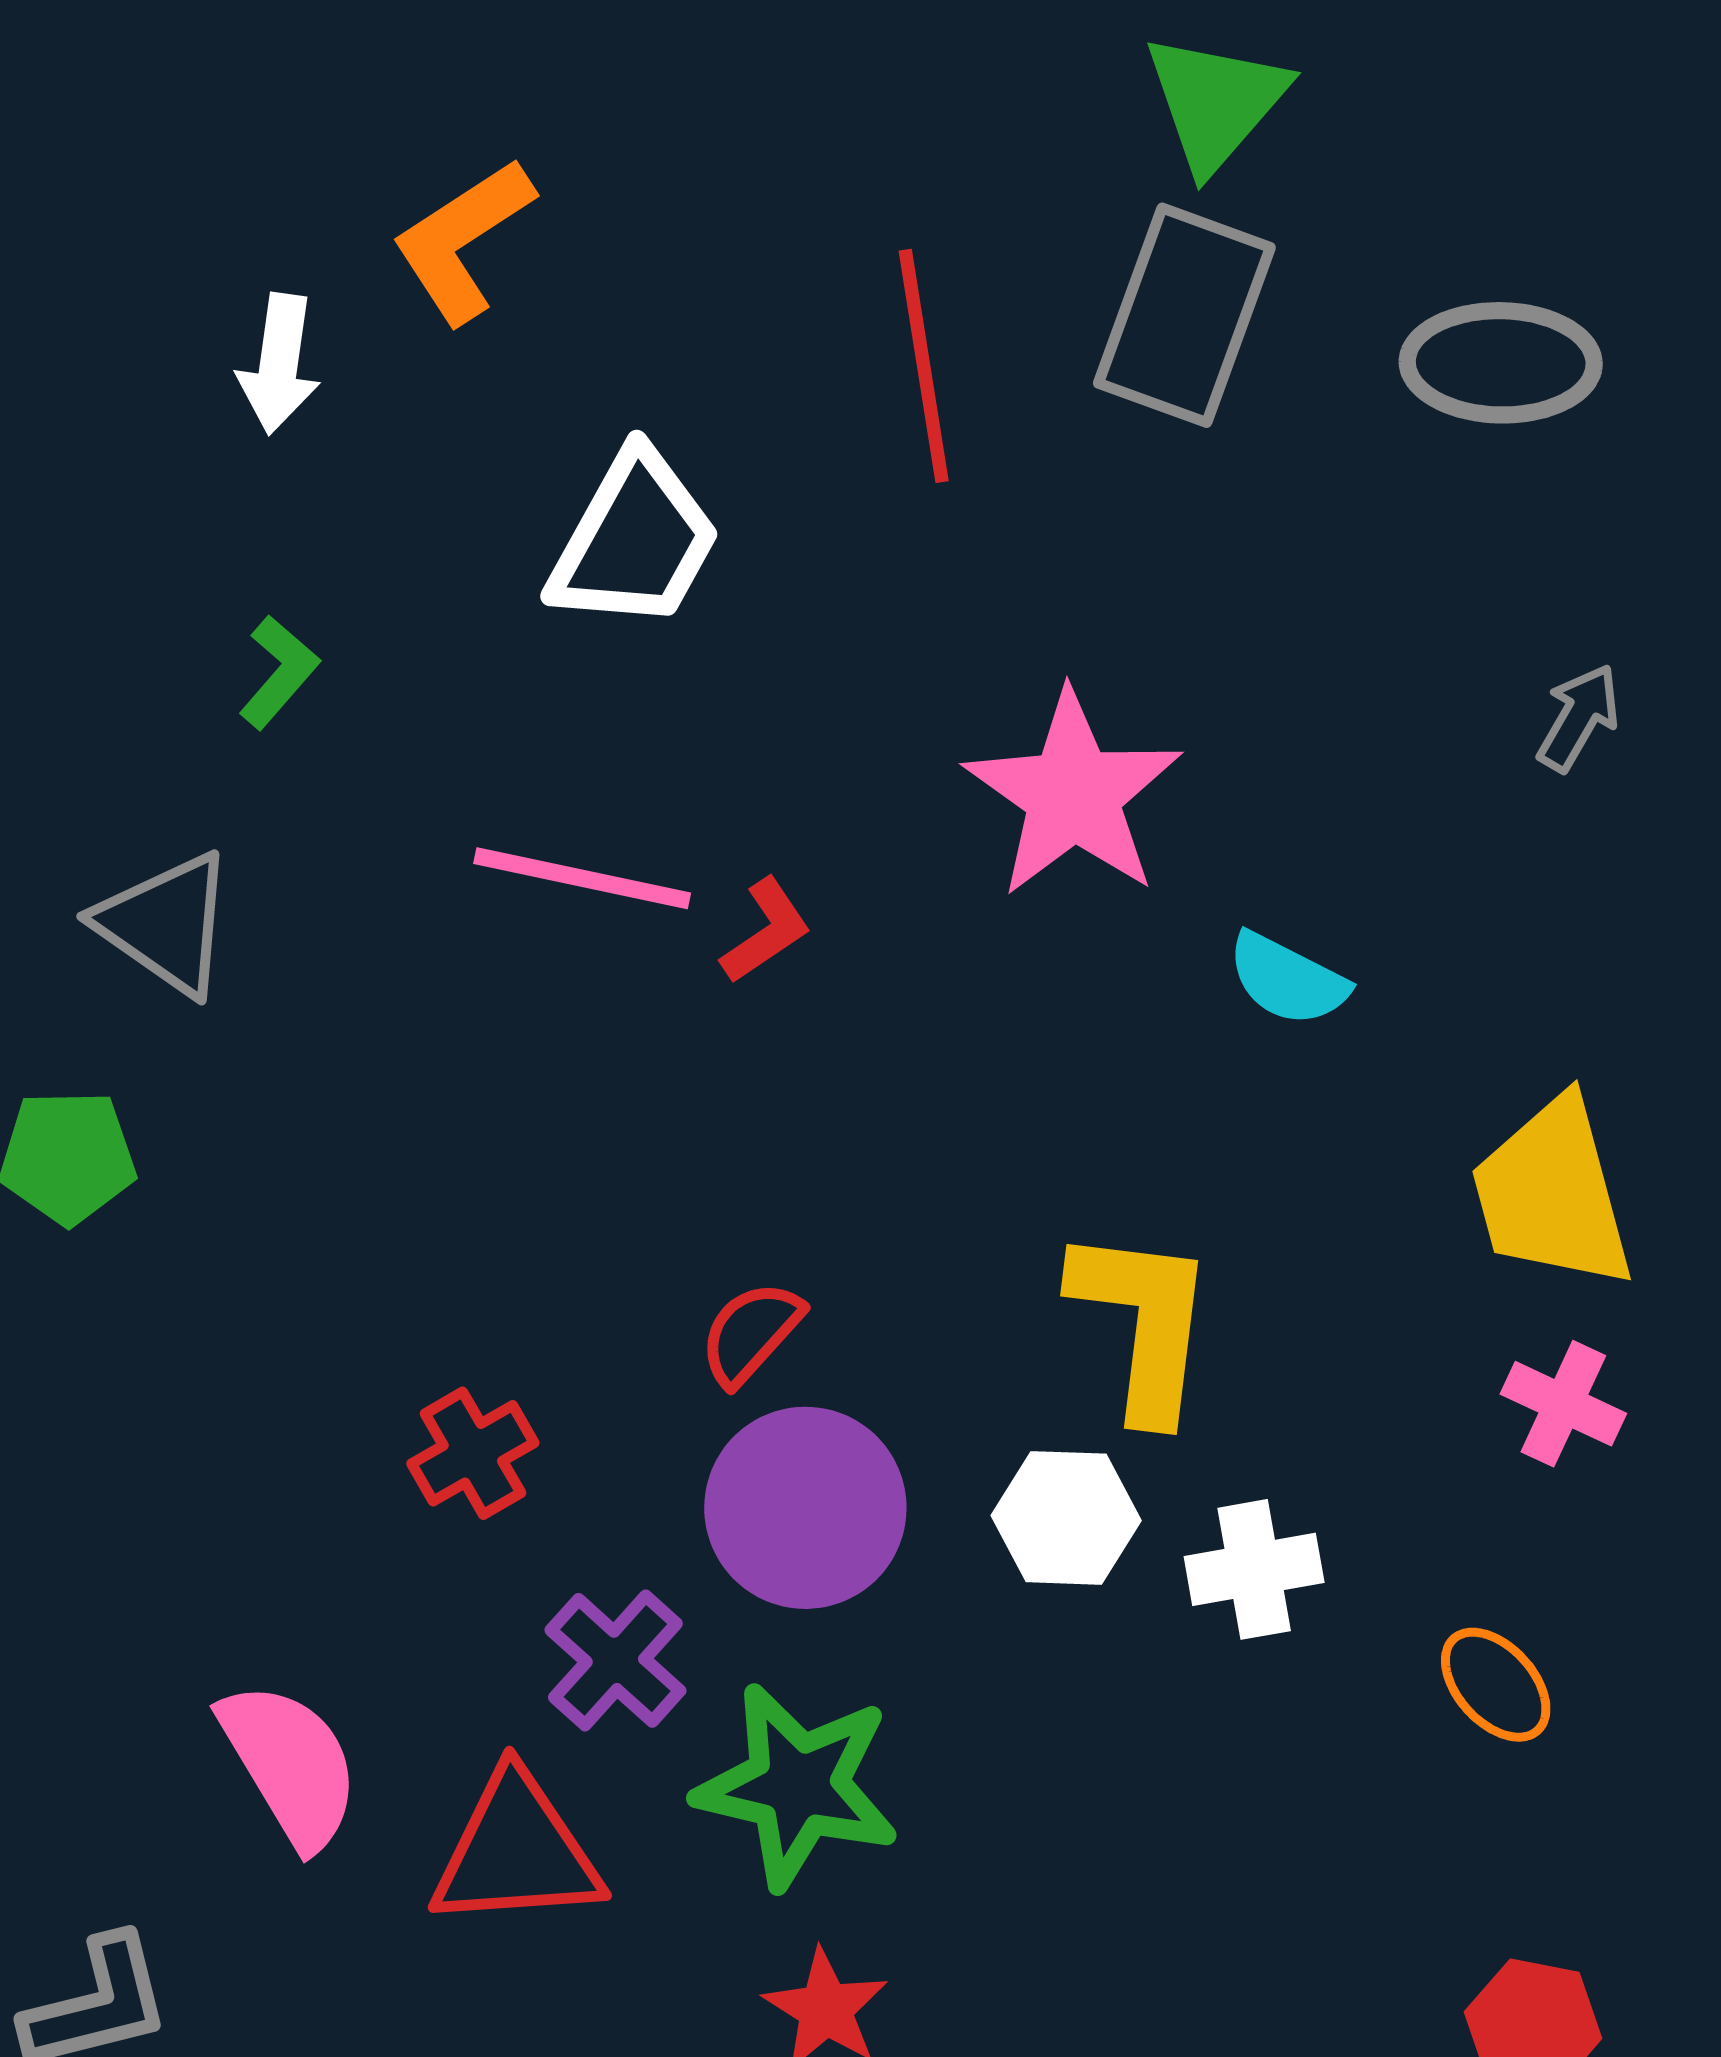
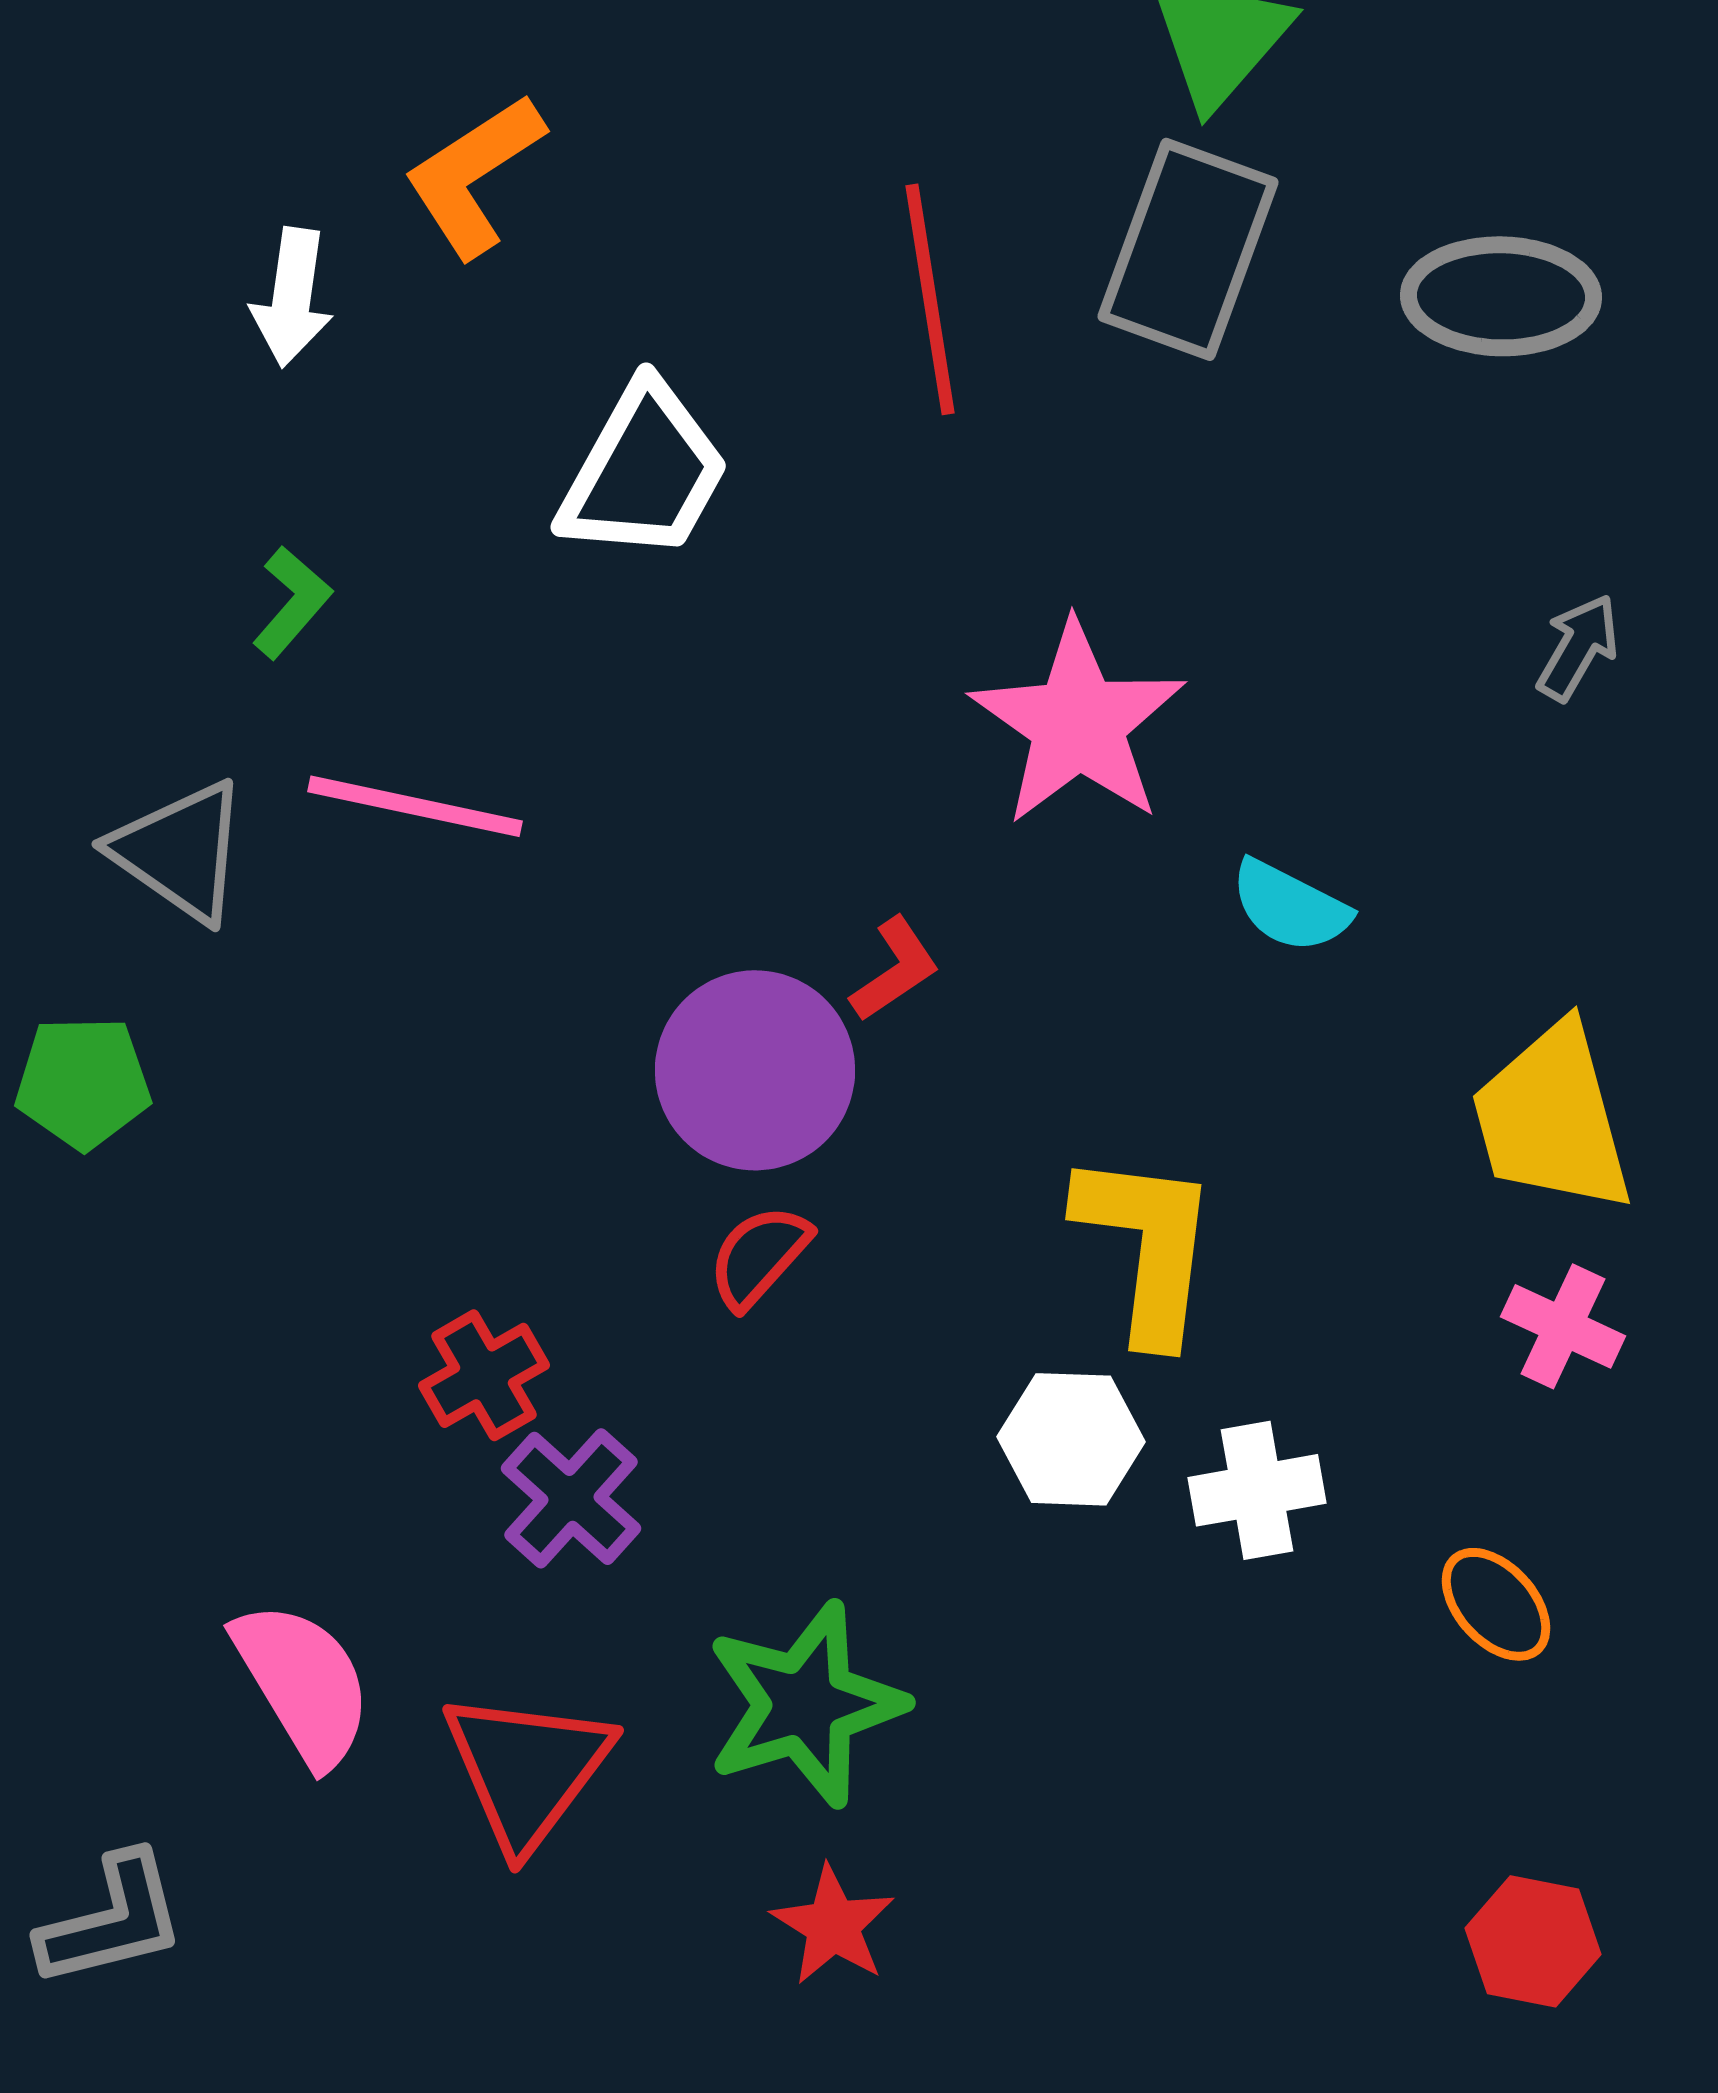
pink line: (582, 878) -> (415, 806), moved
red L-shape: (766, 931) -> (895, 969), moved
purple circle: (805, 1508) -> (755, 1070), moved
purple cross: (615, 1660) -> (571, 1498), moved
green star: (797, 1786) -> (805, 1704), turned -30
red triangle: (516, 1851) -> (527, 1769), turned -49

